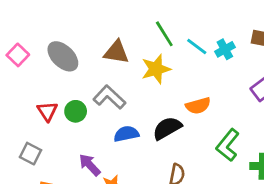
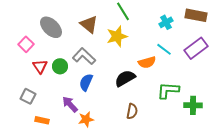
cyan line: (197, 46) -> (164, 49), moved
brown triangle: (116, 52) -> (89, 24), turned 30
pink square: (18, 55) -> (26, 44), moved
blue semicircle: (126, 134) -> (86, 82), moved, turned -54
green L-shape: (228, 145) -> (168, 90), turned 55

